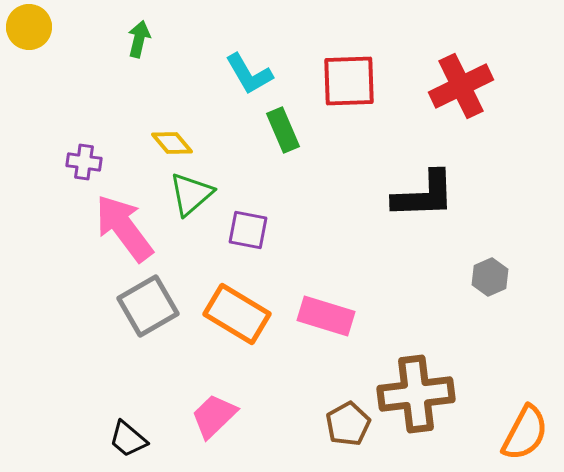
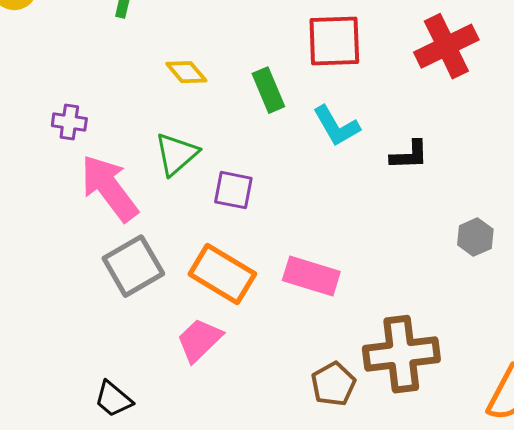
cyan L-shape: (249, 74) -> (336, 126), moved
yellow diamond: (172, 143) -> (186, 72), moved
black L-shape: (424, 195) -> (409, 155), size x0.6
pink trapezoid: (214, 416) -> (199, 340), moved

